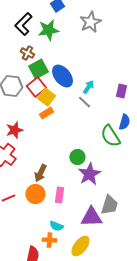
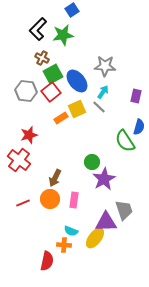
gray star: (90, 22) -> (105, 66), moved, turned 30
yellow square: (46, 97) -> (77, 109), moved, turned 30
gray trapezoid: (109, 205) -> (124, 210), turned -35
yellow ellipse: (80, 246) -> (95, 238), moved

